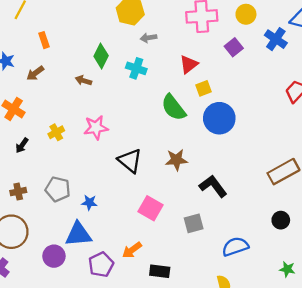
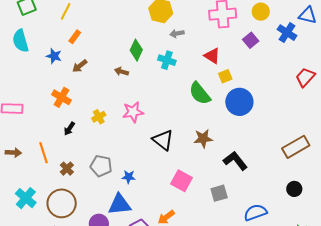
orange rectangle: (44, 40) -> (75, 37), moved, turned 56
red triangle: (189, 64) -> (212, 56), turned -48
brown cross: (18, 192) -> (67, 169), turned -32

